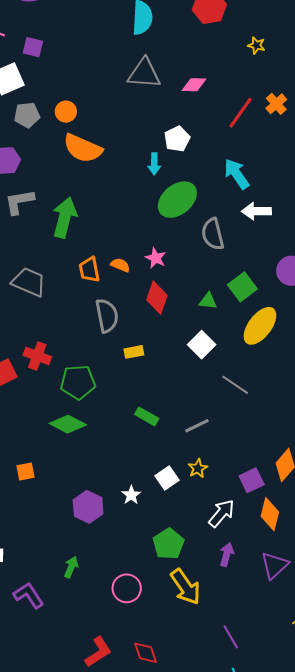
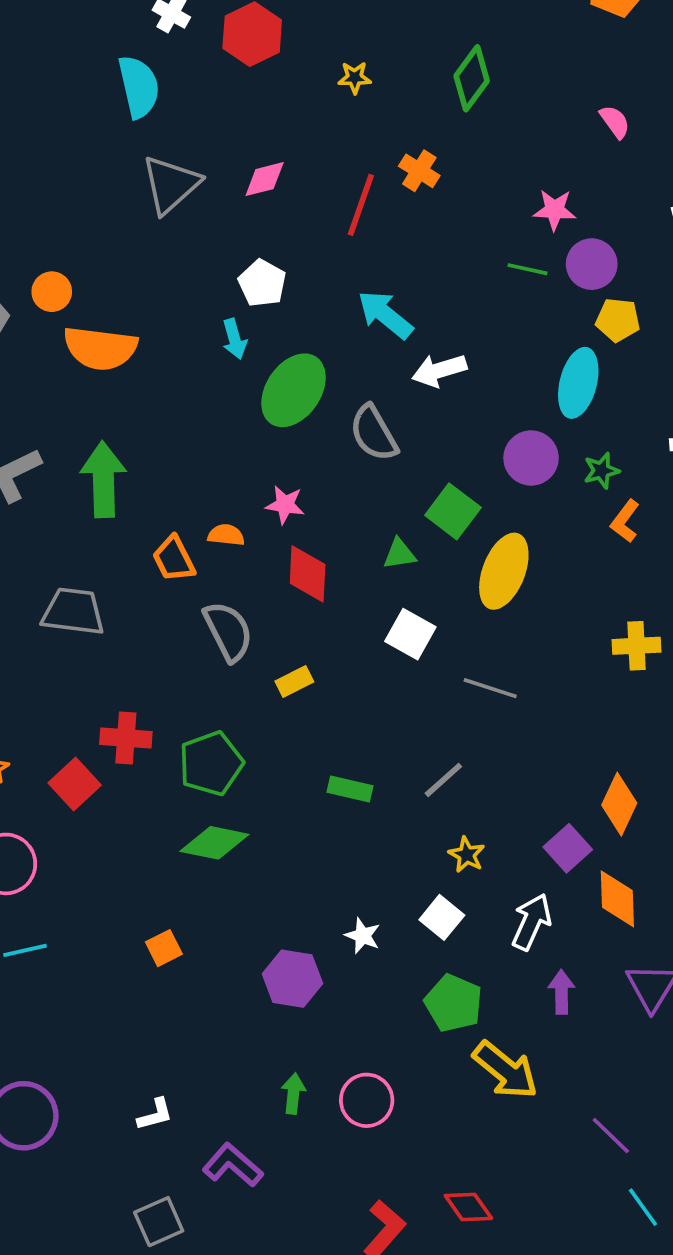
gray triangle: (144, 73) -> (171, 184), turned -30
white square: (167, 478) -> (442, 917), moved
pink circle: (127, 588) -> (367, 1100), moved

